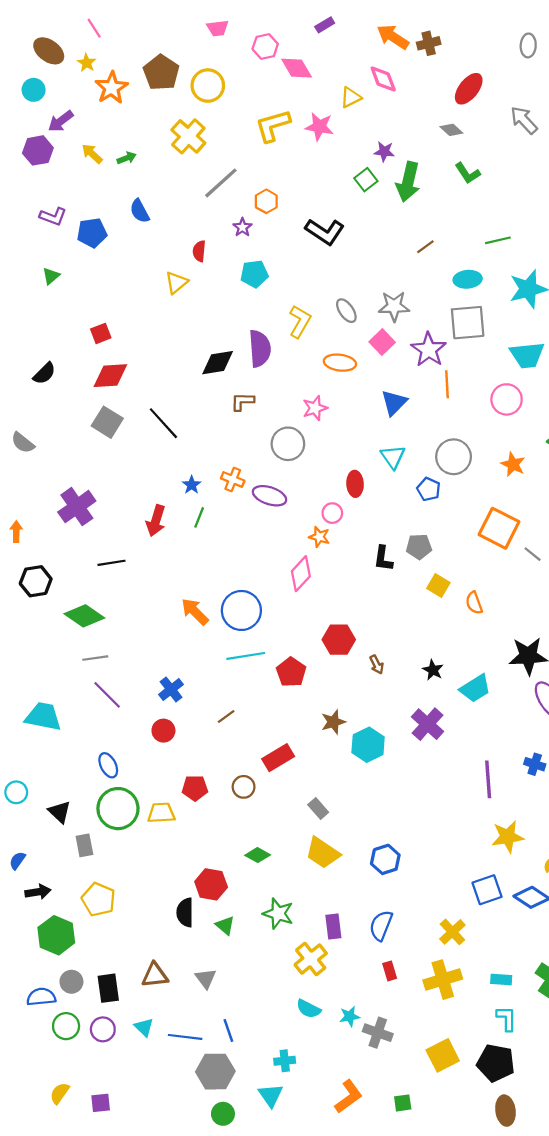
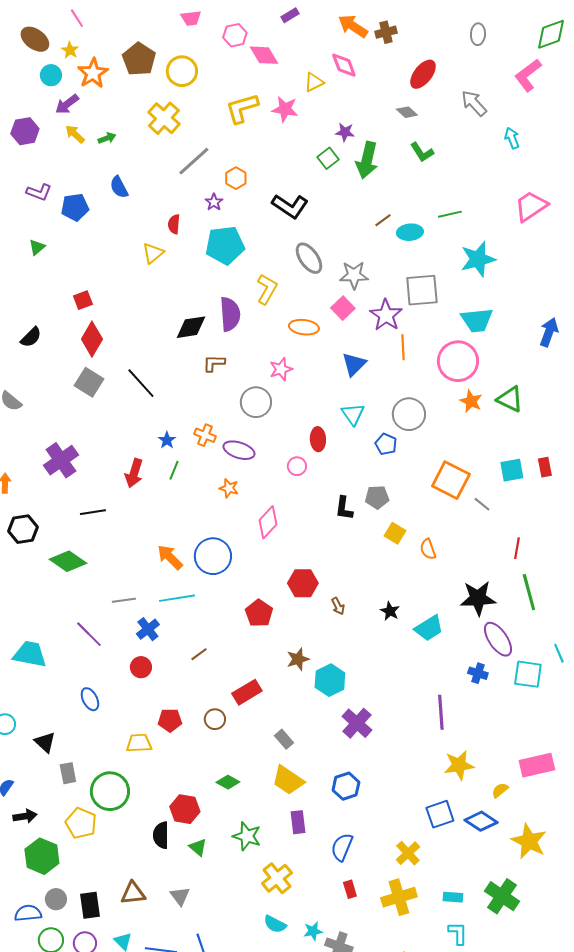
cyan circle: (34, 90) -> (51, 75), moved
purple arrow: (61, 121) -> (67, 104), moved
cyan pentagon: (254, 274) -> (225, 245), size x1.5
cyan ellipse: (468, 279) -> (410, 232), moved
gray ellipse: (346, 311) -> (309, 258), moved, size x1.4
red diamond: (110, 376) -> (92, 339), turned -56
pink circle: (507, 399) -> (458, 361), size x1.4
orange star: (513, 464) -> (471, 401), moved
orange star: (319, 537) -> (229, 488), moved
cyan line: (246, 656) -> (177, 598), moved
gray line: (95, 658) -> (124, 600), moved
purple cross: (428, 724) -> (357, 723), moved
blue cross: (535, 764) -> (478, 673), moved
green circle: (118, 809) -> (110, 791), moved
purple rectangle: (333, 927) -> (298, 822), moved

